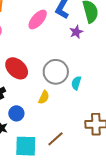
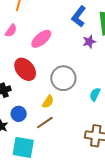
pink ellipse: (38, 19) -> (41, 39), moved
cyan semicircle: (76, 83) -> (95, 94), moved
brown line: (55, 139) -> (45, 123), moved

